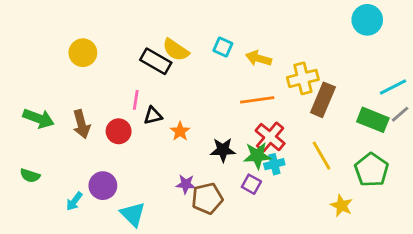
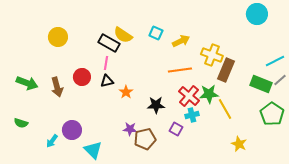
yellow arrow: (259, 58) -> (181, 41), turned 138
yellow cross: (303, 78) -> (212, 55), turned 35
pink line: (136, 100) -> (106, 63), moved
red circle: (119, 131) -> (82, 77), moved
green star: (257, 156) -> (209, 94), moved
green pentagon: (372, 170) -> (272, 114), moved

